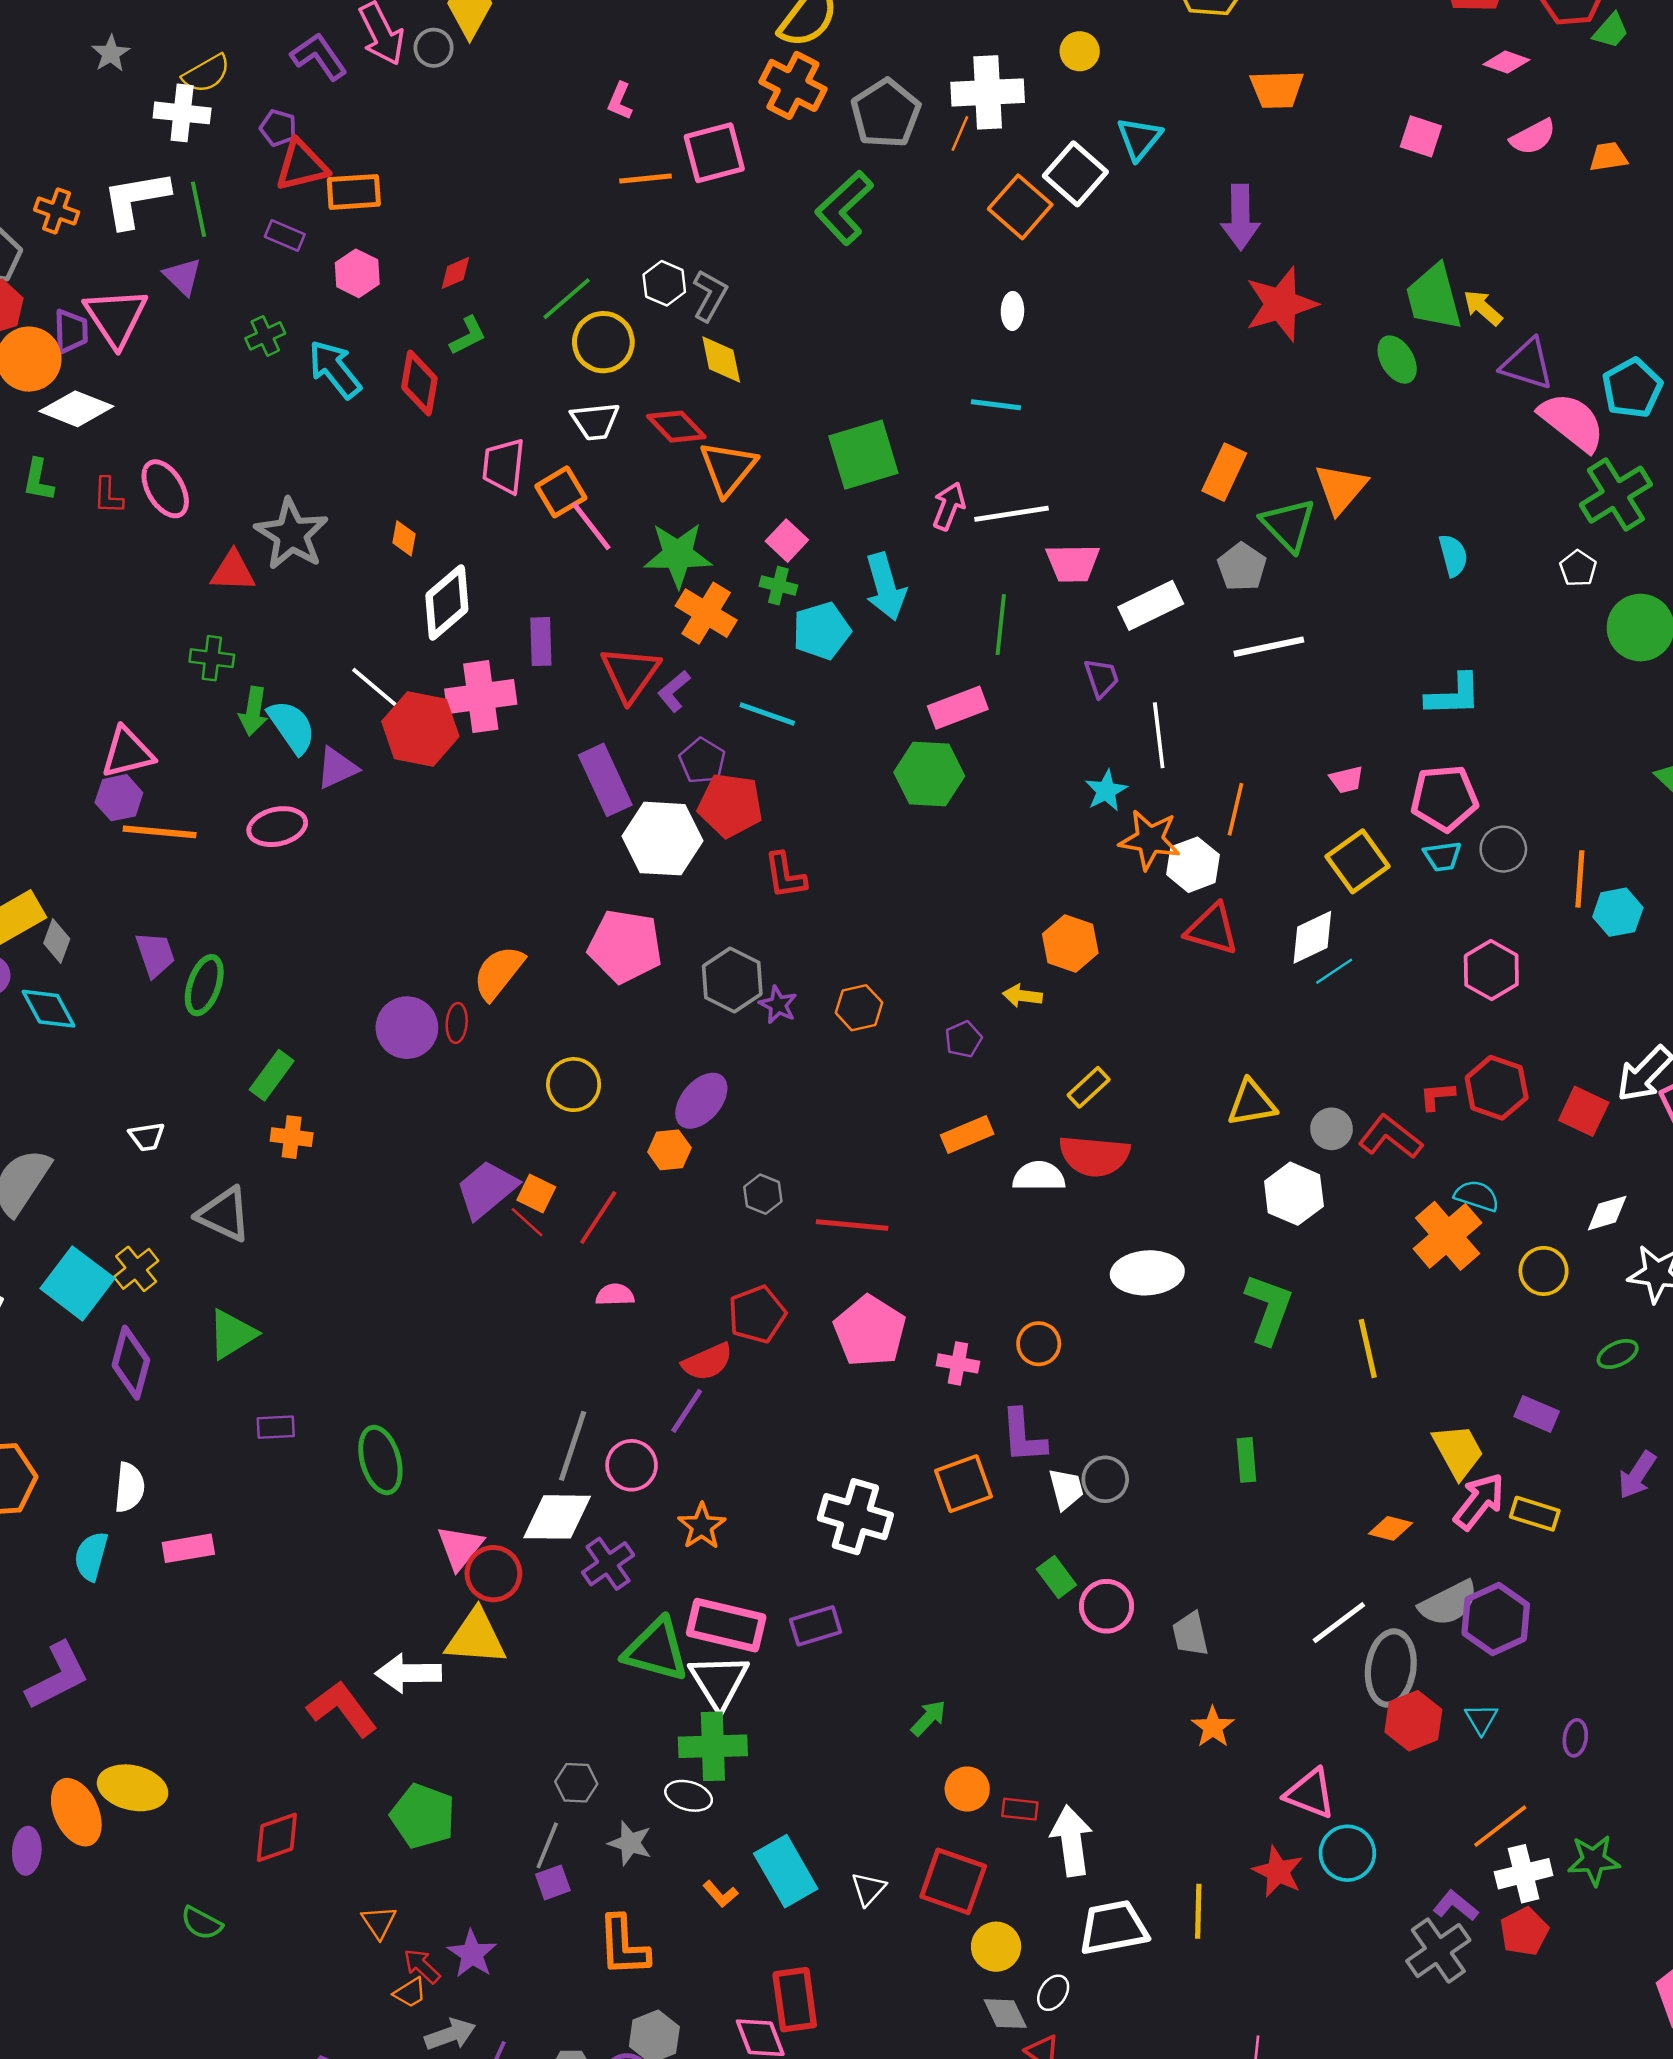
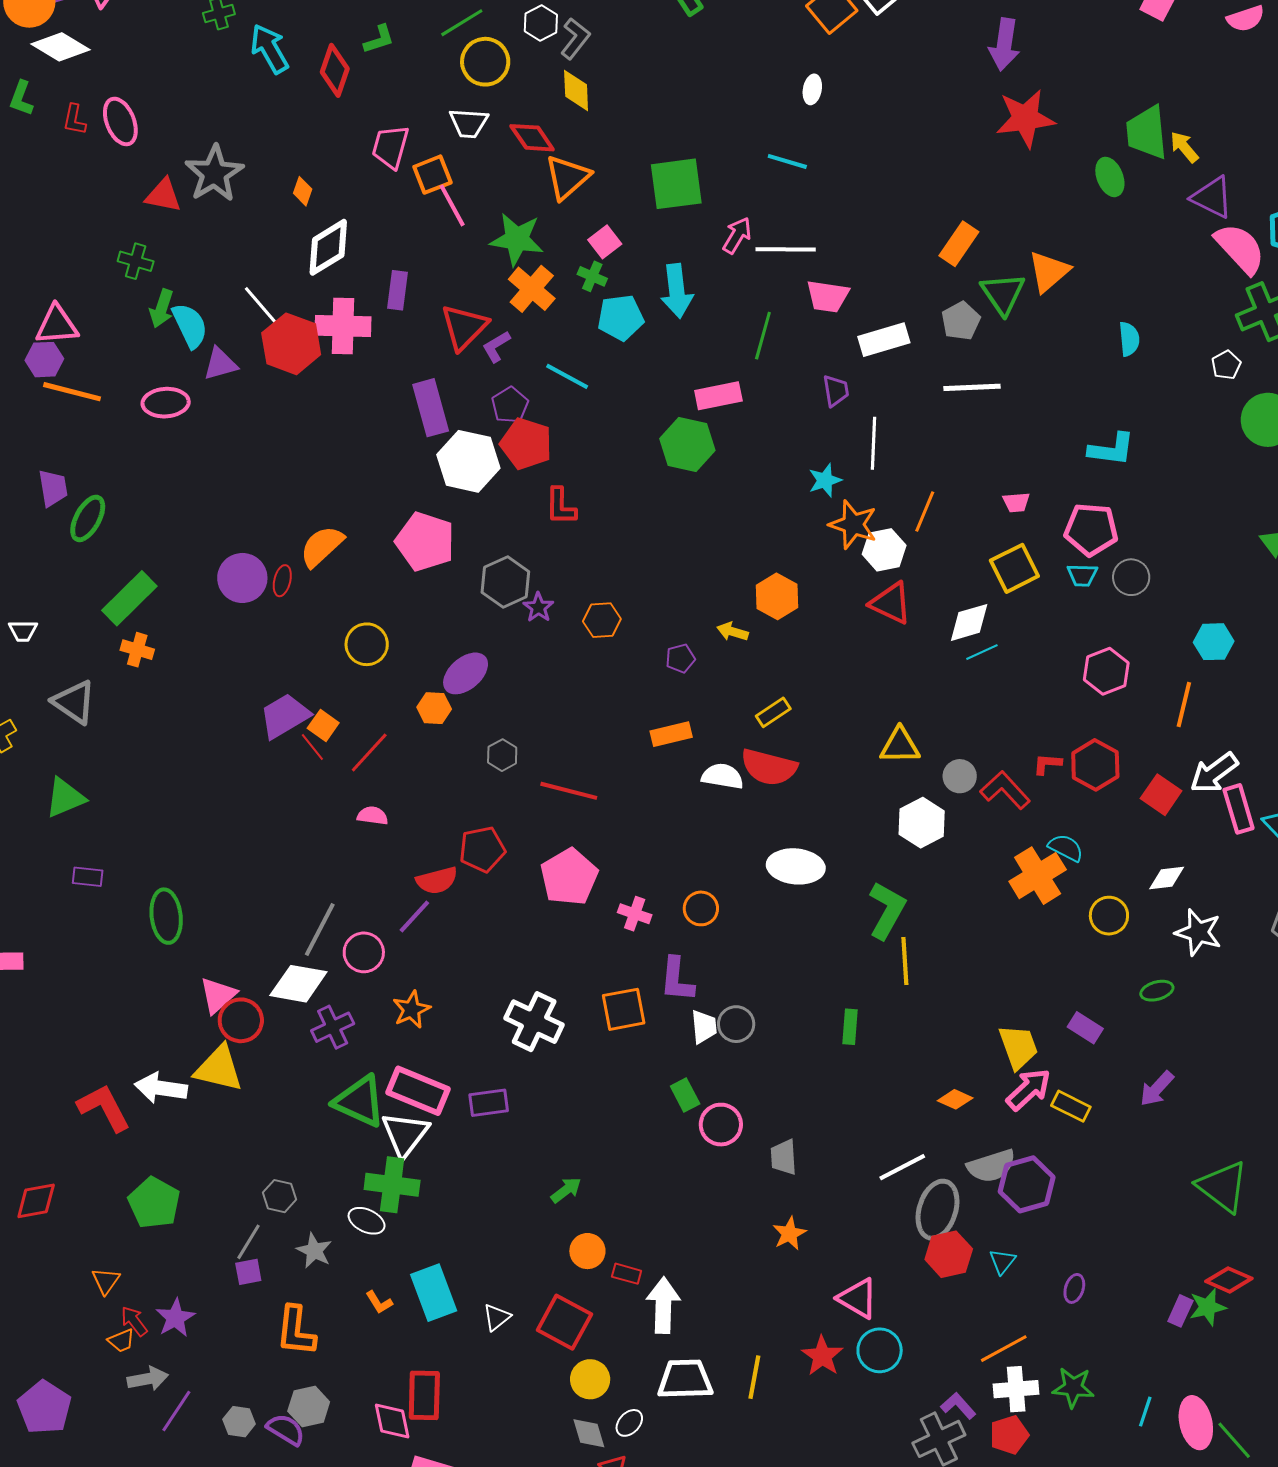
orange line: (1580, 879) -> (1184, 705), moved
green rectangle: (272, 1075) -> (129, 598), size x1.4
yellow line: (1368, 1349) -> (905, 961), moved

